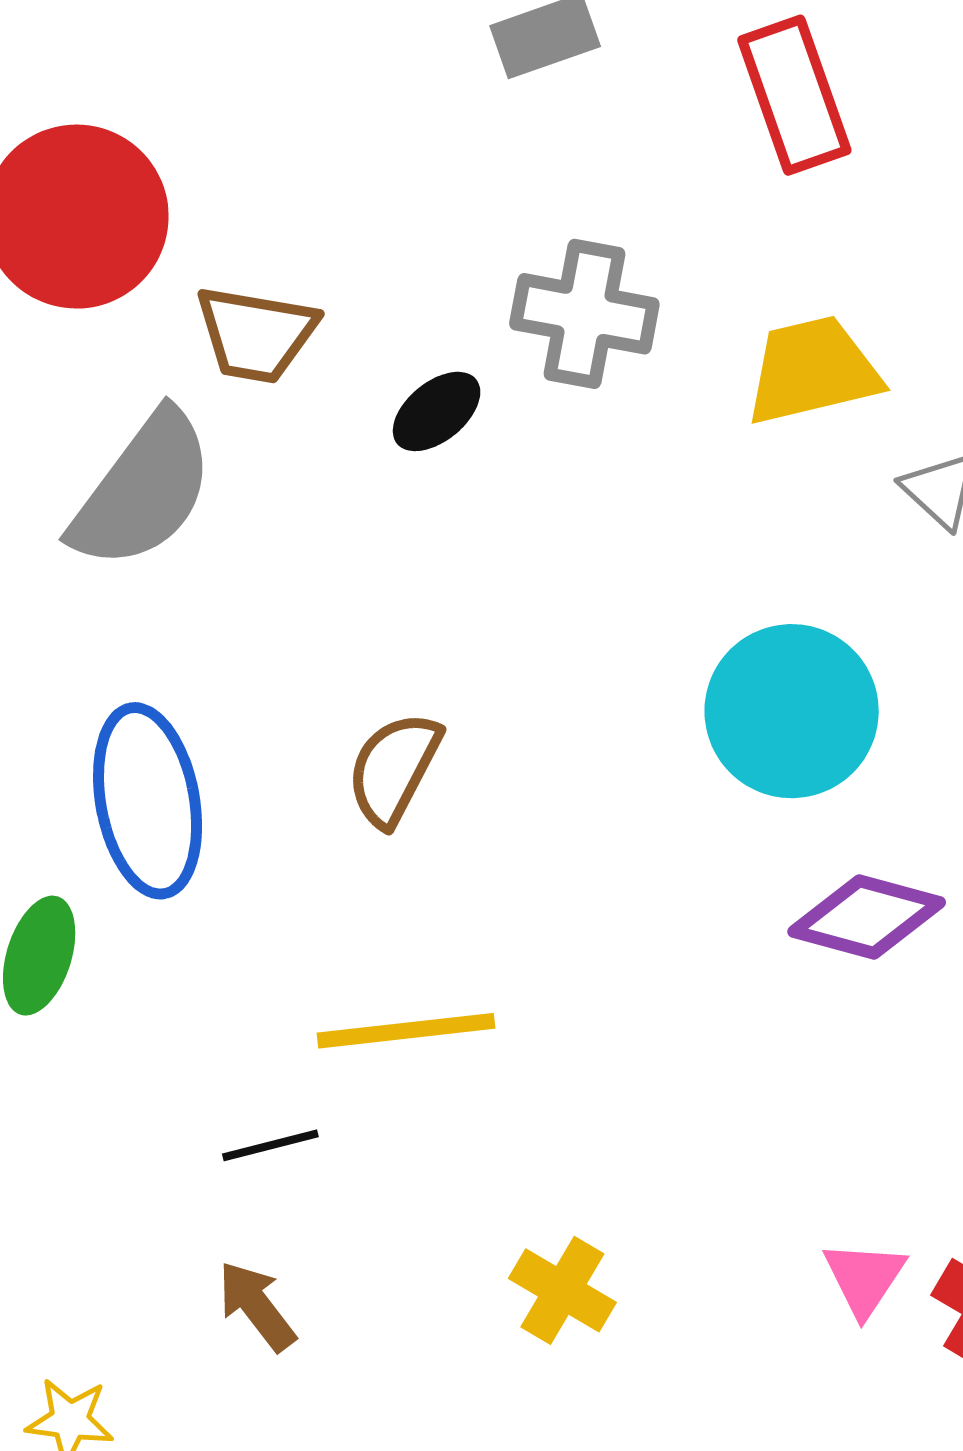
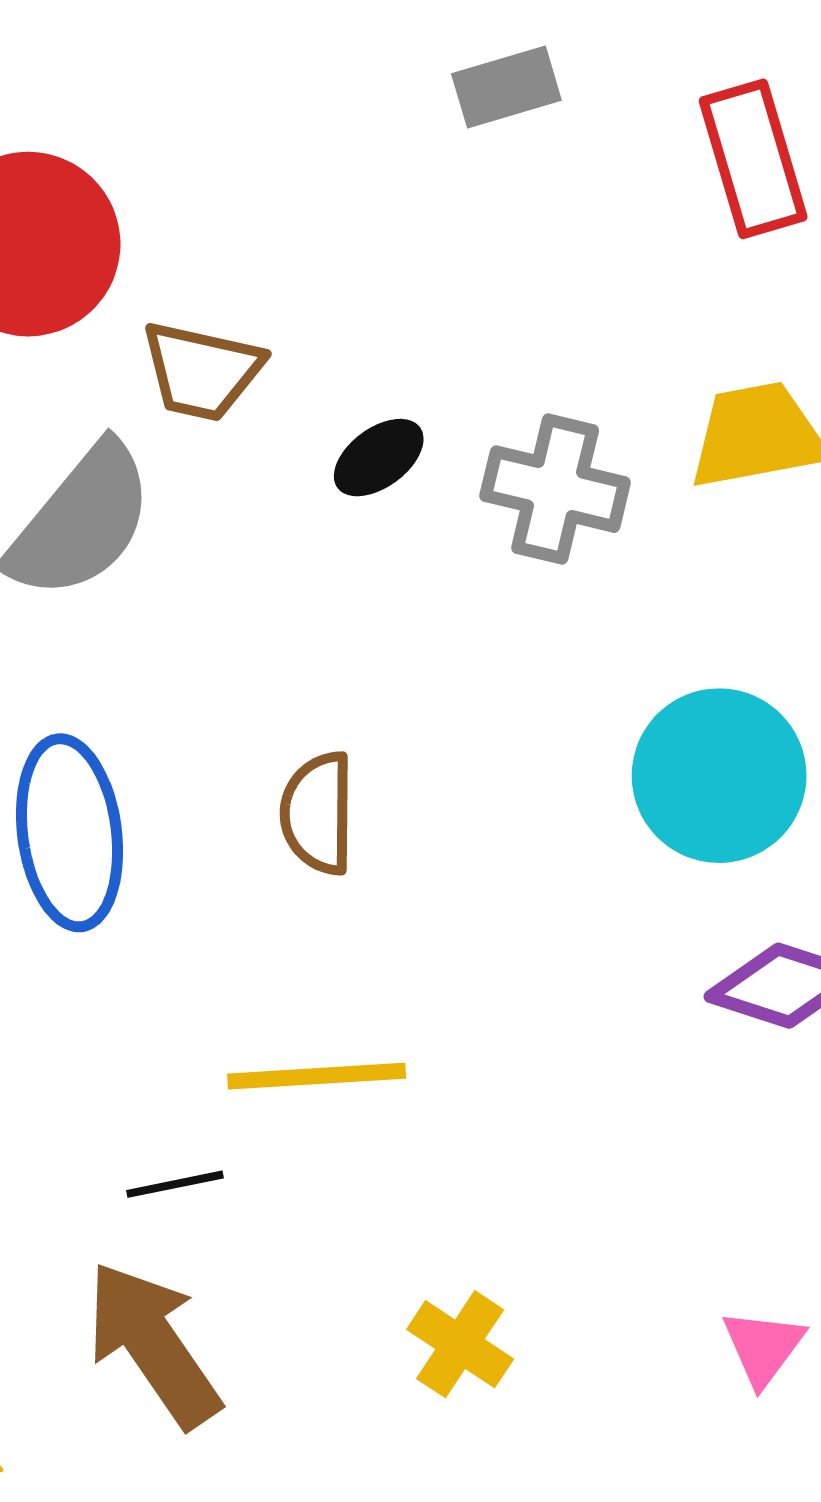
gray cross: (584, 314) -> (555, 489), moved
brown semicircle: (394, 769) -> (318, 813), turned -30
brown arrow: (257, 1306) -> (153, 1344), size x1.8

